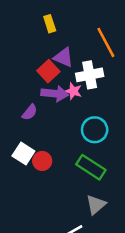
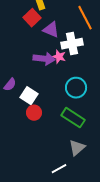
red square: (48, 71) -> (32, 18), moved
purple semicircle: (30, 112) -> (10, 85), moved
white square: (23, 153) -> (29, 96), moved

